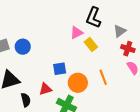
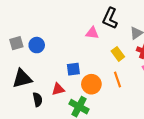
pink triangle: (77, 33) -> (92, 33), turned 32
yellow rectangle: (91, 44) -> (118, 54), moved

